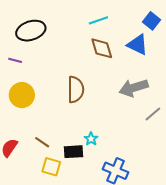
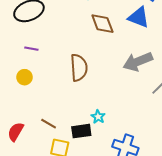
purple line: (15, 60) -> (31, 49), moved
yellow circle: (22, 95) -> (25, 77), size x0.6

